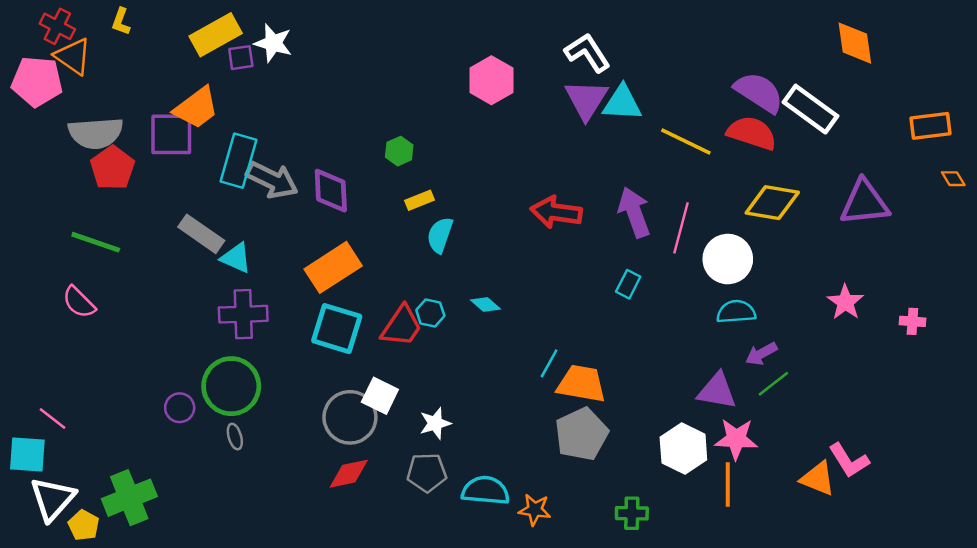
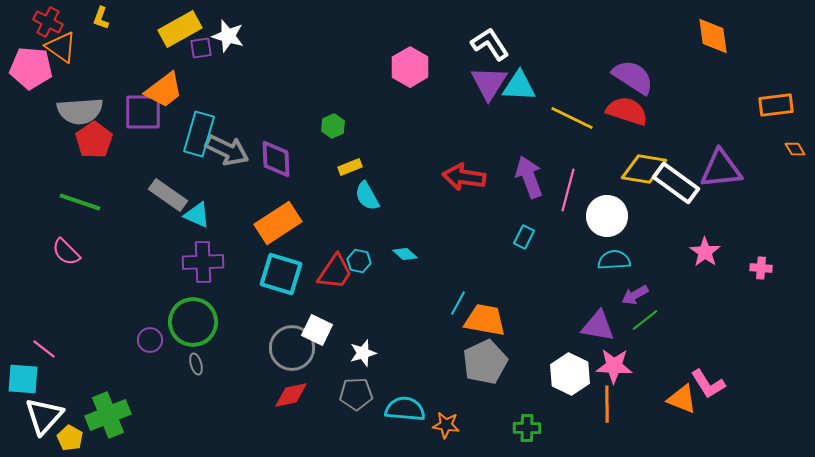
white rectangle: (811, 109) -> (676, 183), moved
cyan semicircle: (440, 235) -> (367, 196), turned -48

